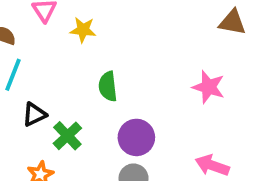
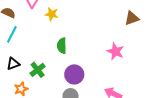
brown triangle: (232, 22) -> (132, 18), turned -35
black triangle: (34, 114) -> (13, 64), moved

